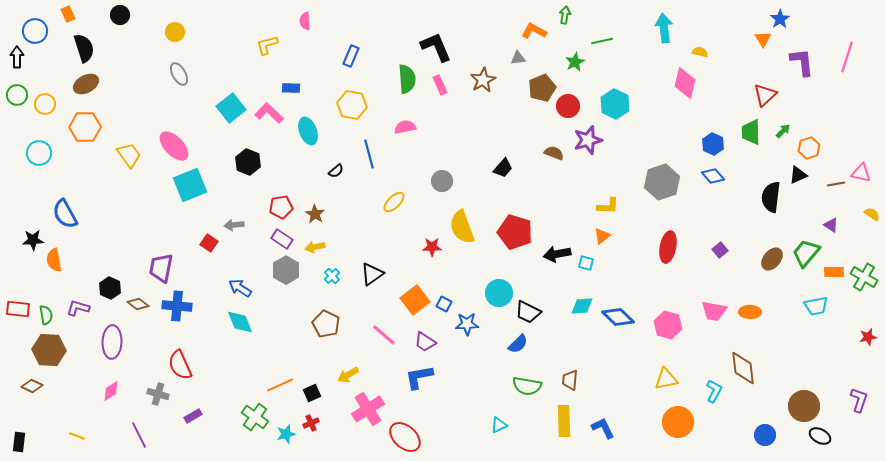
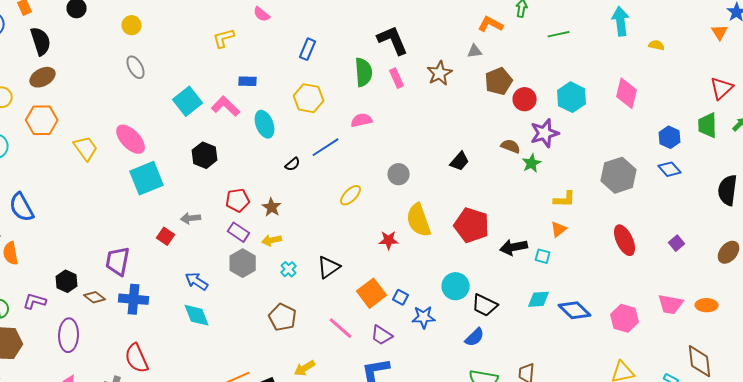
pink semicircle: (305, 21) -> (262, 14), turned -48
green star: (575, 62) -> (532, 163), moved
pink diamond: (685, 83) -> (627, 93), moved
blue line: (369, 154) -> (326, 147), turned 72
red ellipse: (668, 247) -> (625, 240), turned -36

